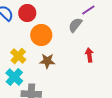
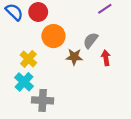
gray semicircle: (75, 25) -> (91, 40), moved
brown star: (47, 61) -> (74, 57), moved

